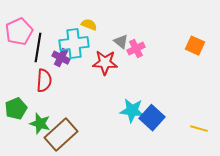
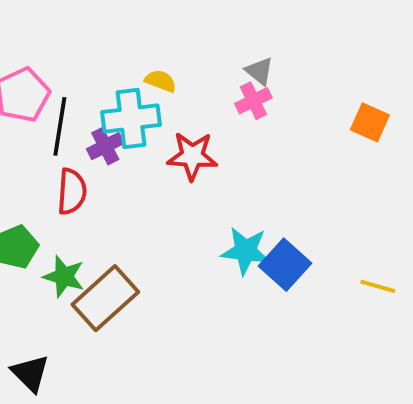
gray triangle: (121, 42) -> (259, 71), moved
pink cross: (136, 49) -> (253, 101), moved
purple cross: (61, 58) -> (105, 146), turned 36

